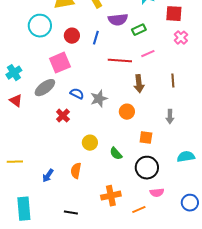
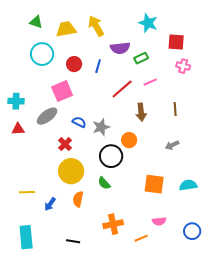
pink cross: (181, 38) -> (183, 66), turned -32
red line: (120, 61) -> (122, 89), turned -45
cyan cross: (14, 73) -> (16, 101), turned 35
red triangle: (16, 101) -> (18, 129), turned -40
gray arrow: (170, 117) -> (172, 145), turned 64
orange square: (146, 138) -> (154, 184), moved, size x1.5
yellow circle: (90, 143) -> (71, 171), moved, size x1.6
green semicircle: (116, 154) -> (104, 183), moved
yellow line: (15, 162) -> (27, 192), moved
black circle: (147, 168) -> (111, 156), moved

